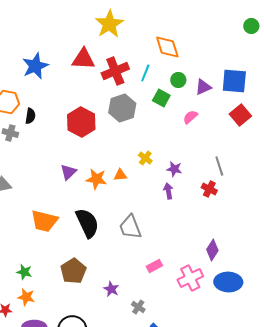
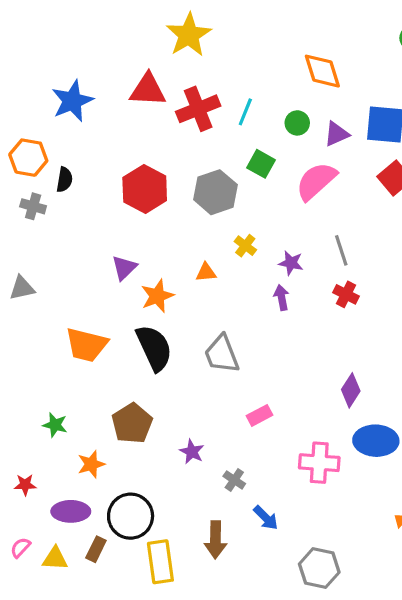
orange diamond: (167, 47) -> (322, 71), moved
green square: (161, 98) -> (261, 164), moved
gray hexagon: (122, 108) -> (215, 192), moved
pink semicircle: (190, 117) -> (316, 181), size x1.8
gray line: (219, 166) -> (341, 250), moved
orange star: (96, 179) -> (157, 296), moved, turned -30
pink cross: (190, 278) -> (319, 463), moved, turned 30
orange star: (26, 297) -> (91, 464), moved, turned -30

